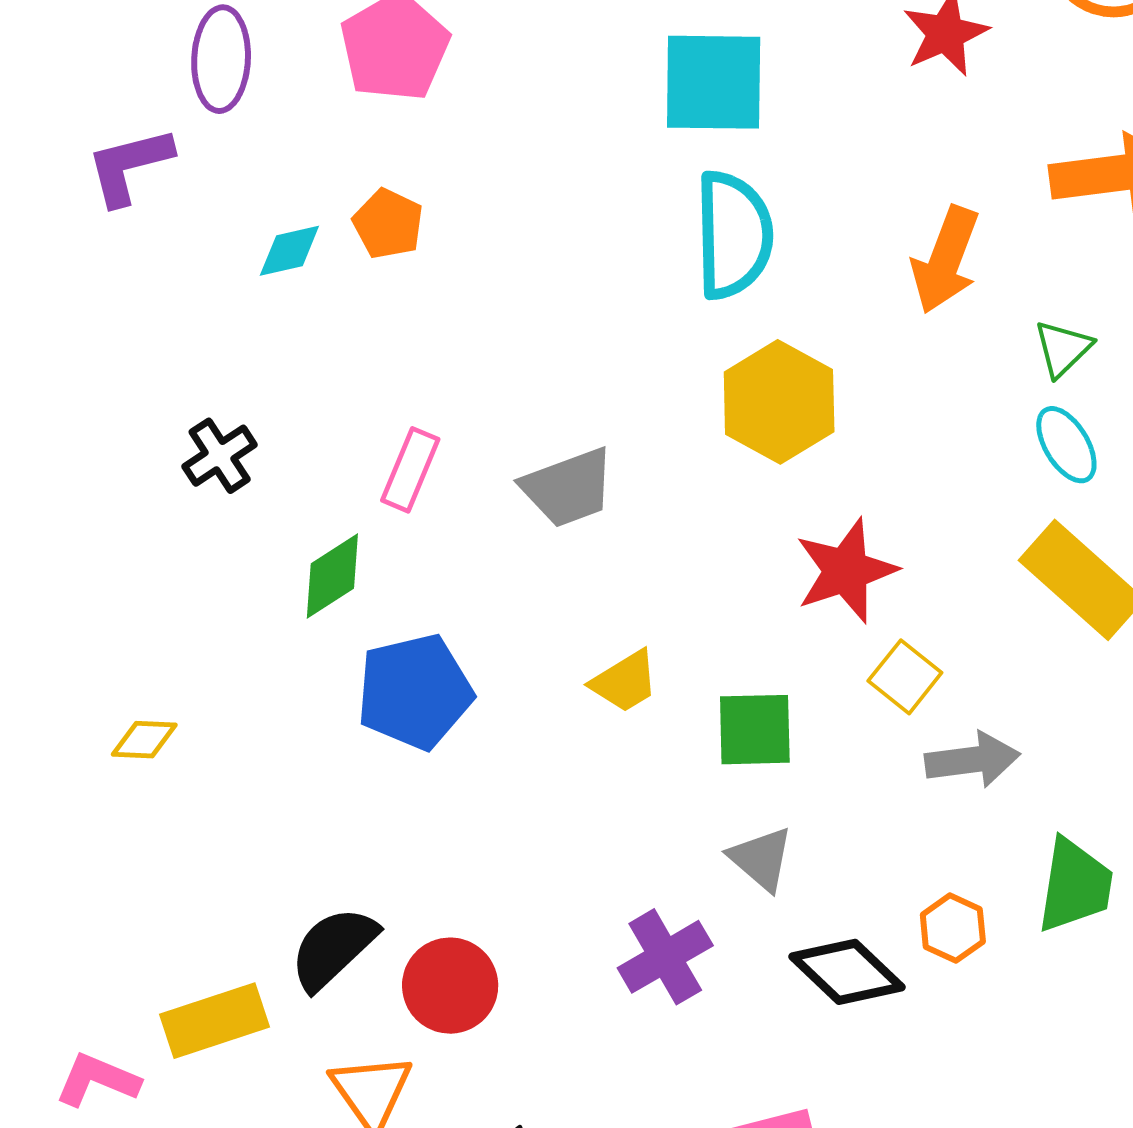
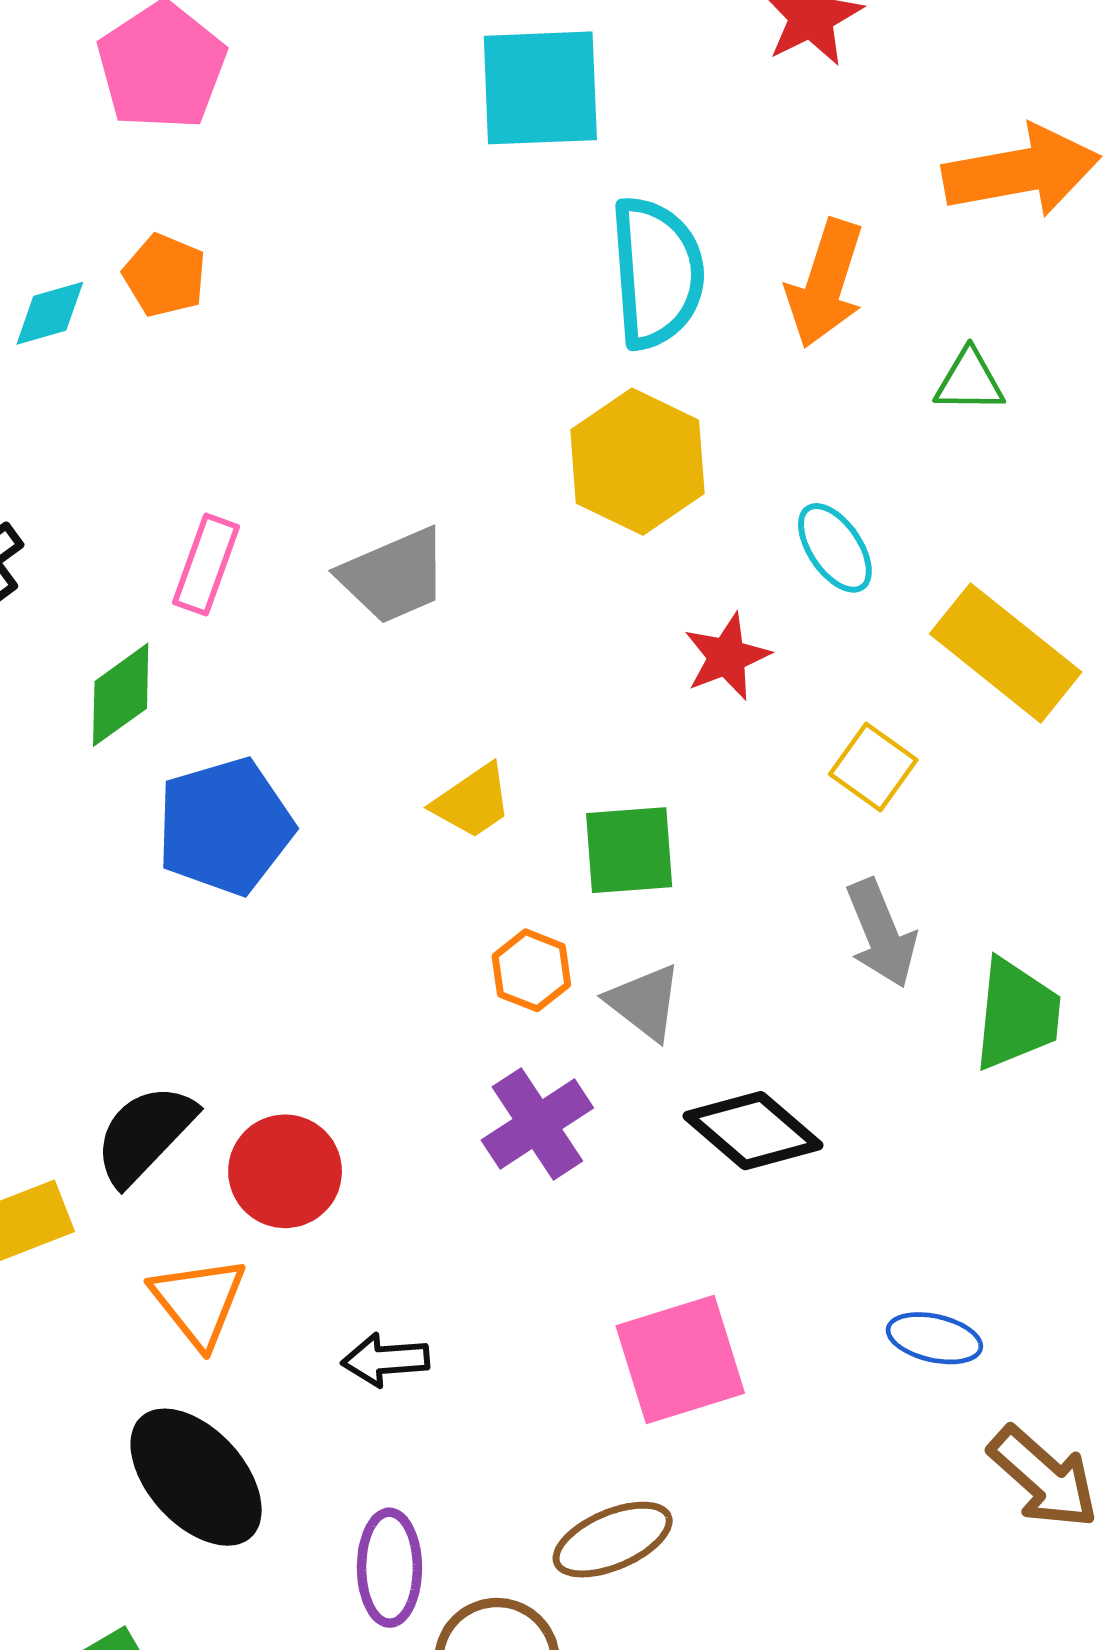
cyan semicircle: (733, 235) -> (657, 273), moved
green triangle: (1063, 348) -> (969, 381), turned 48
cyan ellipse: (1066, 445) -> (835, 548), moved
red star: (846, 571) -> (727, 657), size x0.7
yellow square: (905, 677) -> (873, 767), moved
gray arrow: (972, 760) -> (881, 933), moved, turned 78
orange hexagon: (953, 928) -> (531, 970), moved

